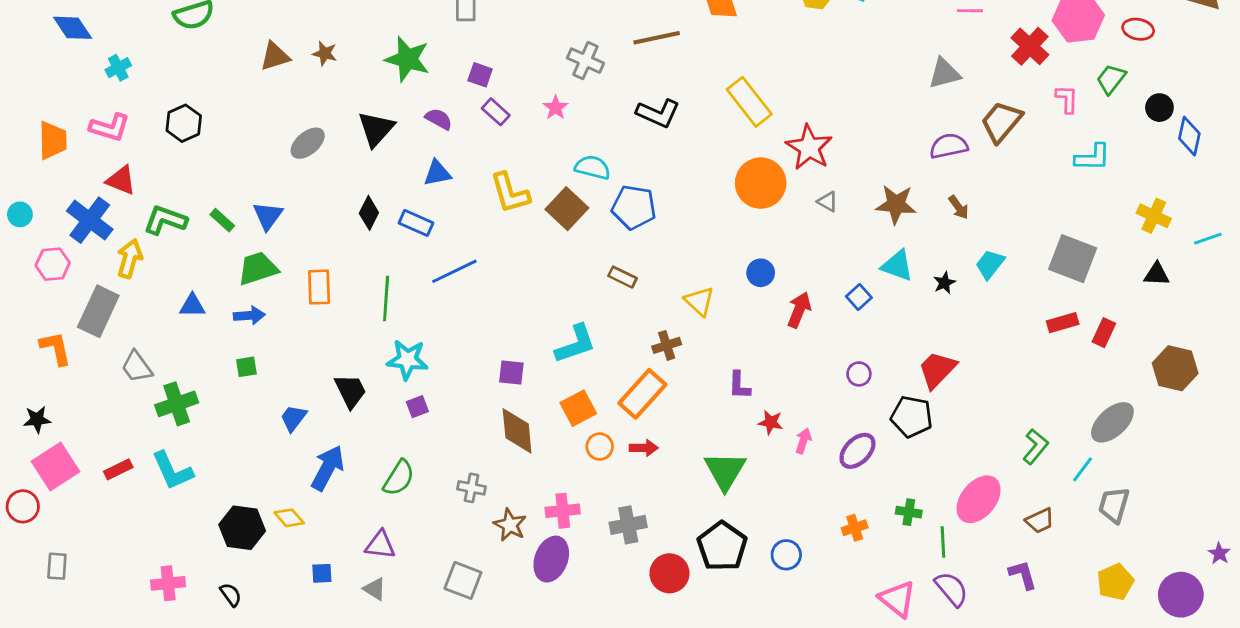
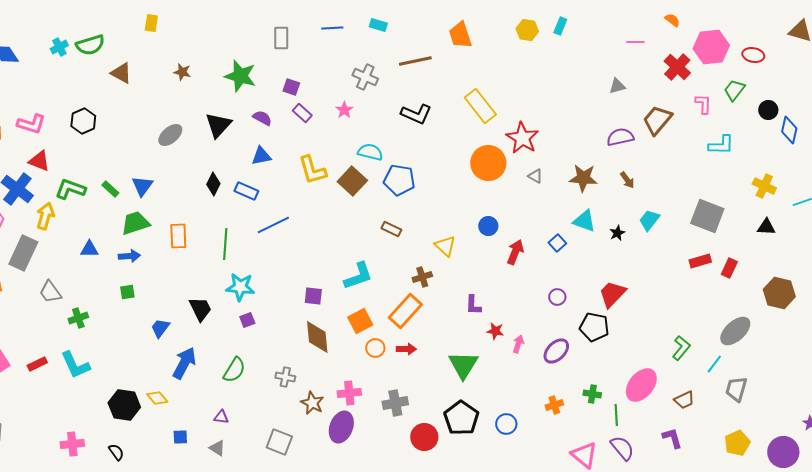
brown triangle: (275, 56) -> (121, 73), moved, turned 45
cyan cross: (118, 68) -> (59, 47), moved
gray triangle: (944, 73) -> (617, 86), size x0.7
green cross: (177, 404) -> (78, 318), size x0.7
purple triangle: (380, 545) -> (221, 417), size x0.7

